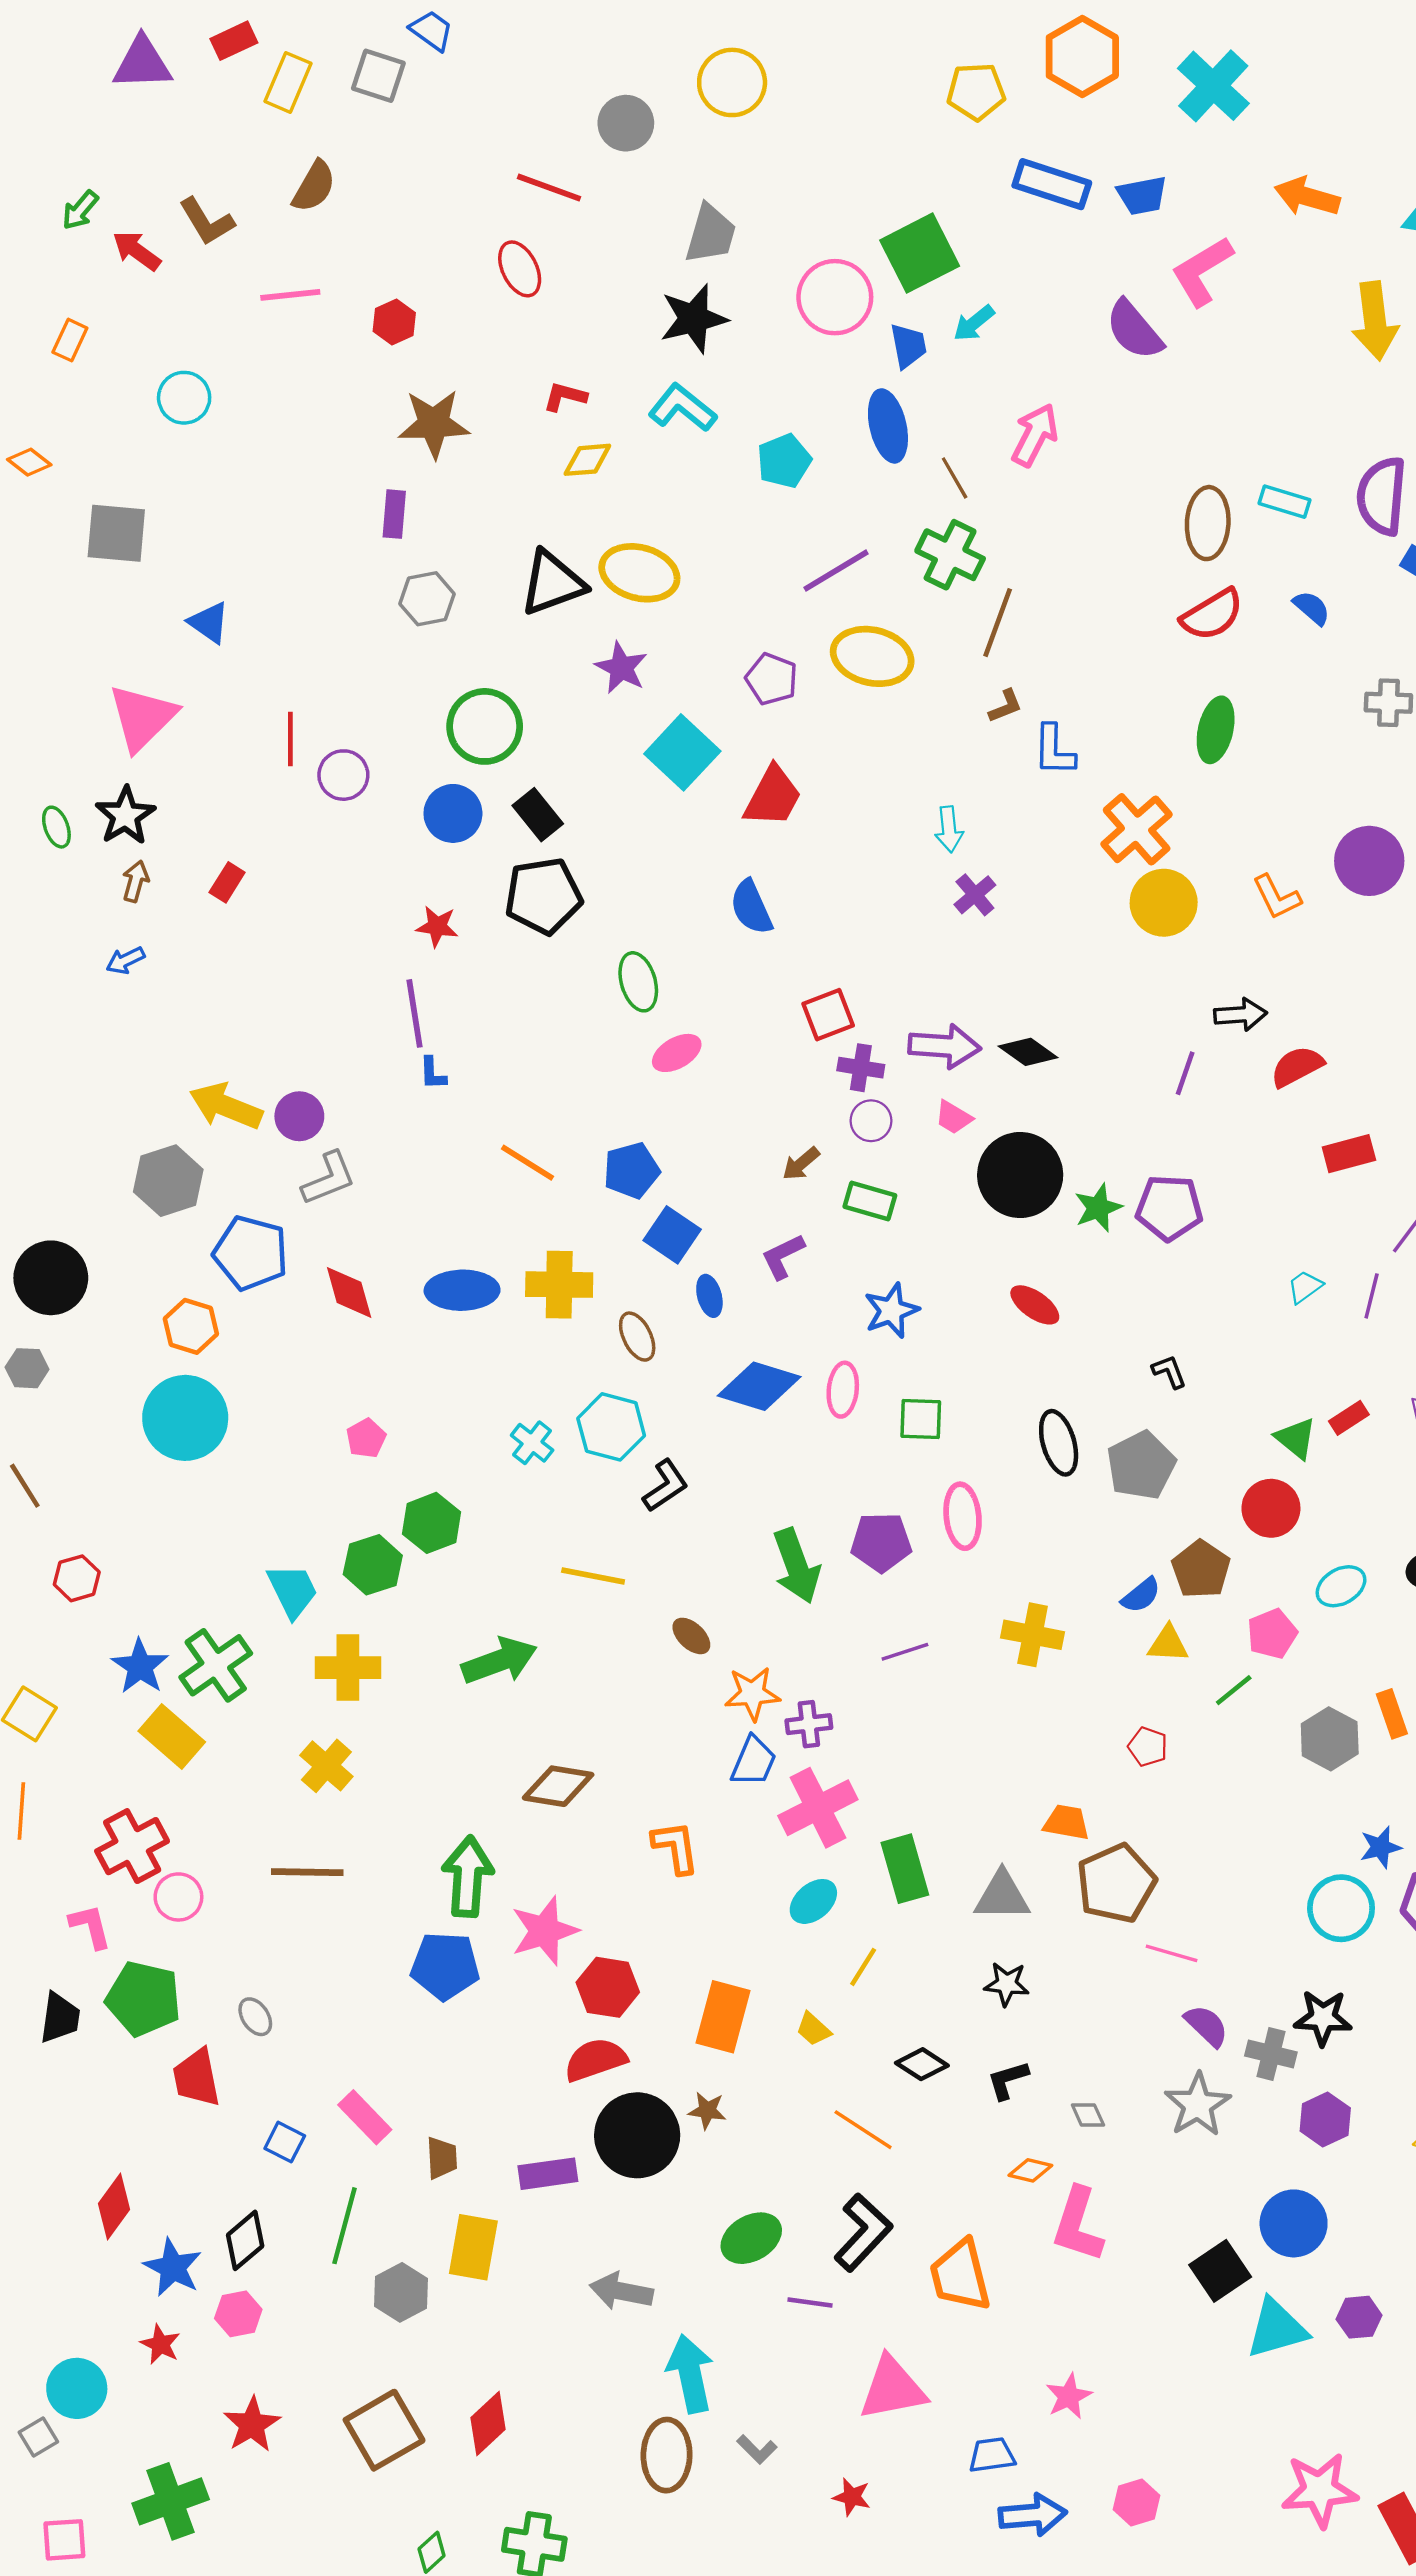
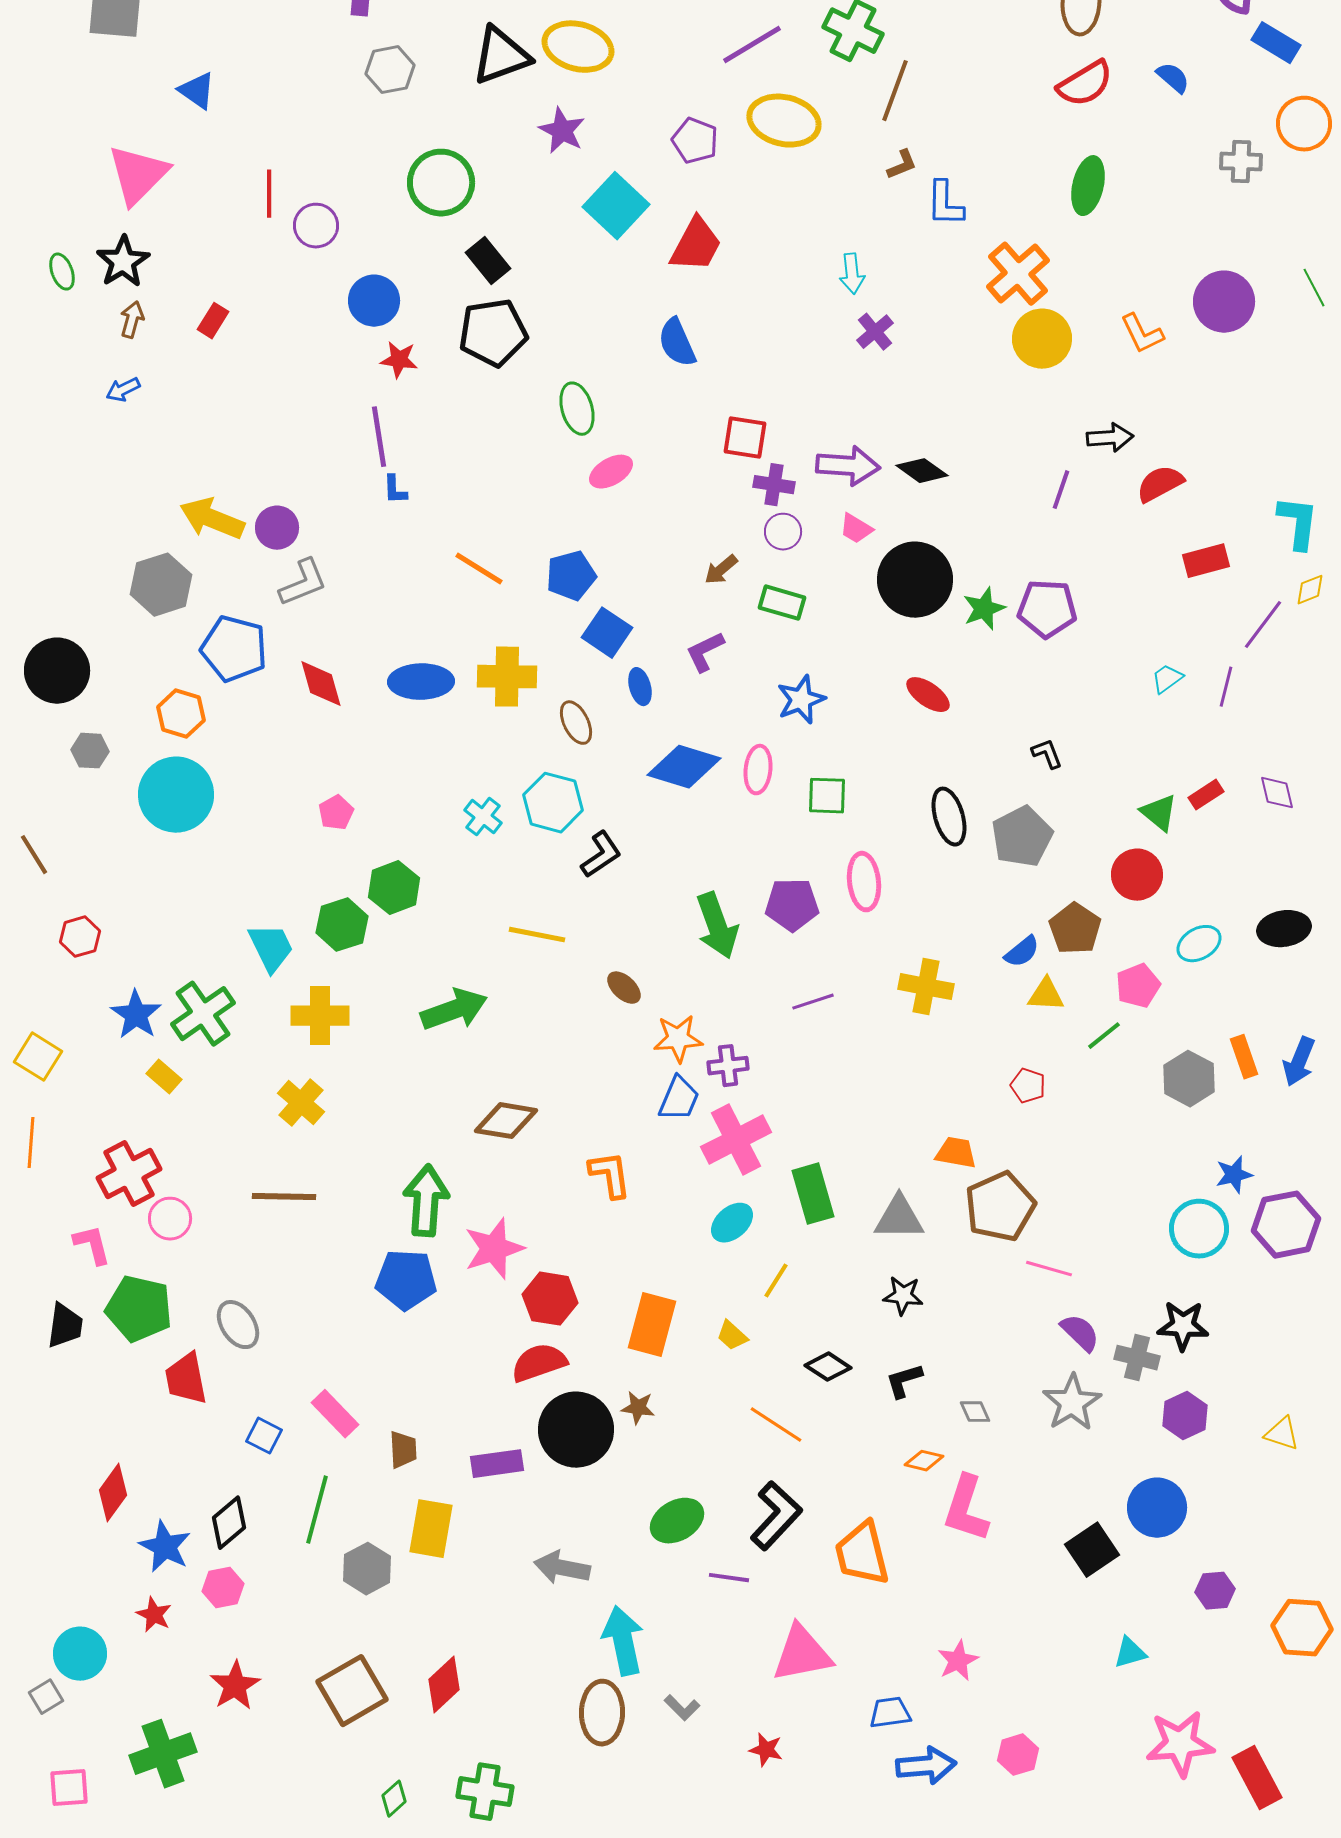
blue circle: (453, 813) -> (374, 301), moved
red square: (828, 1015) -> (745, 438), turned 30
gray hexagon: (27, 1368) -> (90, 751), moved
yellow rectangle: (172, 1737) -> (164, 1077), size x0.6
gray ellipse: (255, 2017) -> (238, 1325), size x1.4
cyan triangle: (1277, 2329) -> (1130, 1653), moved, size x0.6

